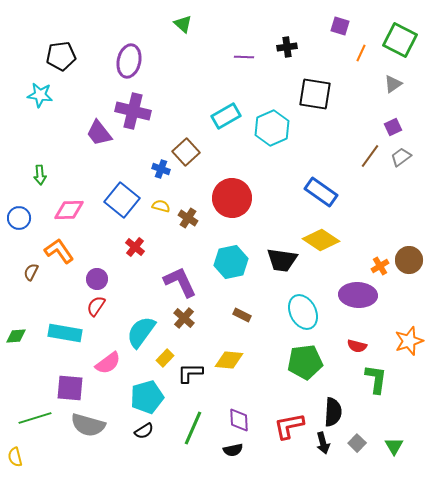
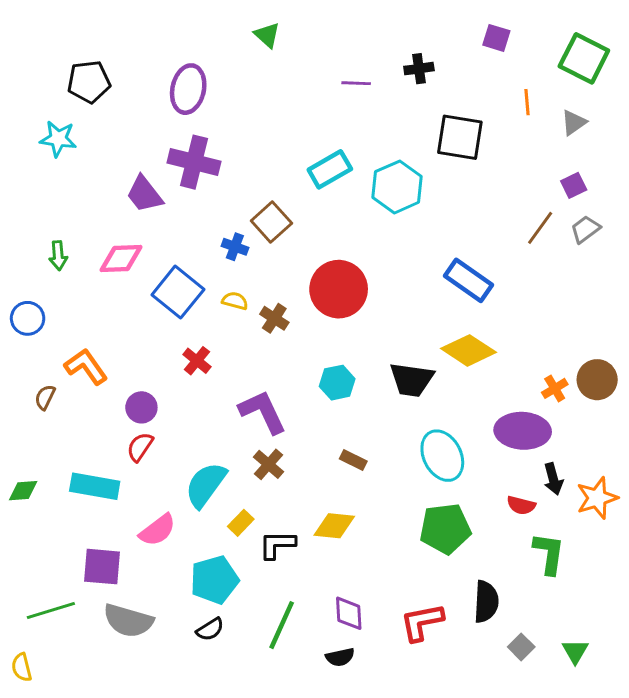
orange line: (361, 53) -> (527, 102), moved, turned -30
pink diamond: (69, 210) -> (121, 258), moved
cyan hexagon: (231, 262) -> (337, 383), size x0.7
black arrow: (323, 443) -> (553, 479), moved

